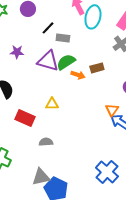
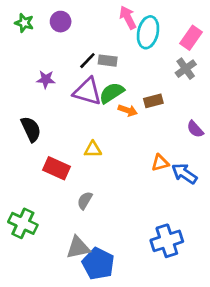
black line: (48, 28) -> (87, 61), moved
orange triangle: (112, 110) -> (160, 163), moved, turned 40
gray semicircle: (46, 142) -> (85, 200), turned -56
blue cross: (107, 172) -> (167, 241), turned 30

